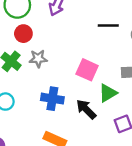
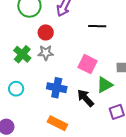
black line: (108, 25) -> (97, 26), moved
red circle: (23, 34) -> (46, 32), moved

